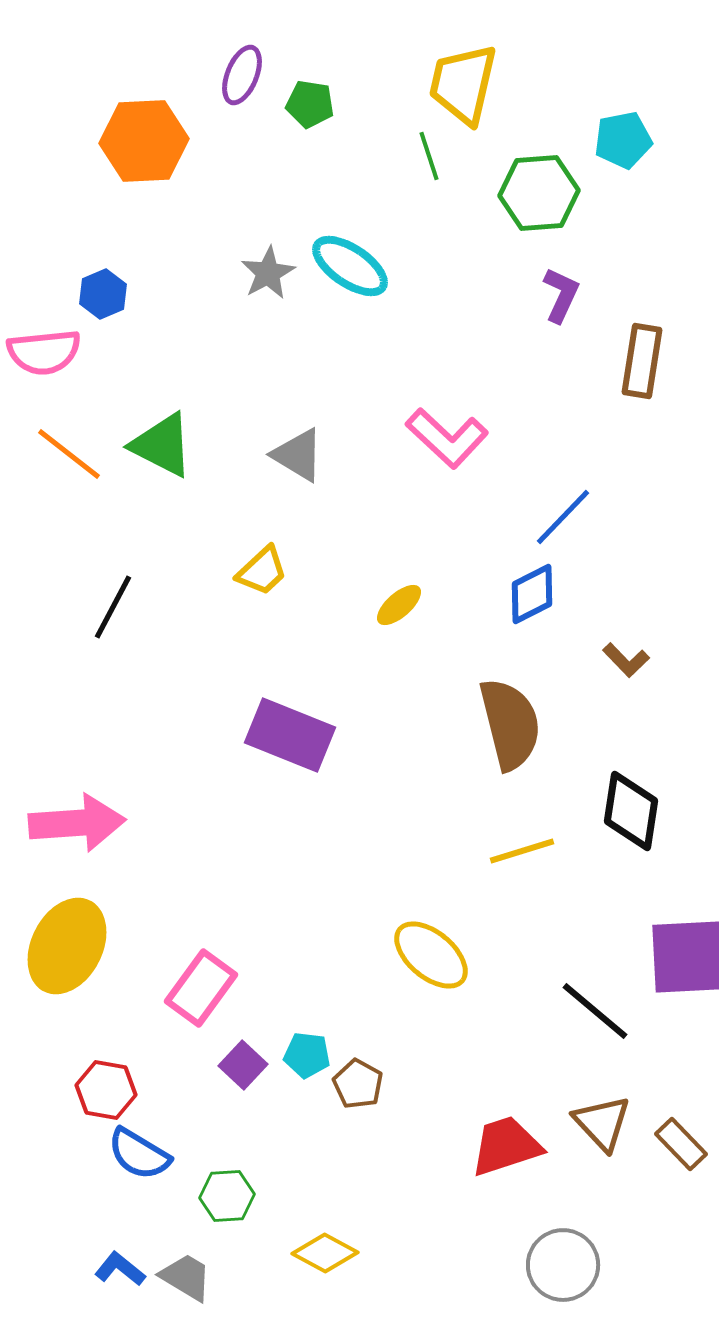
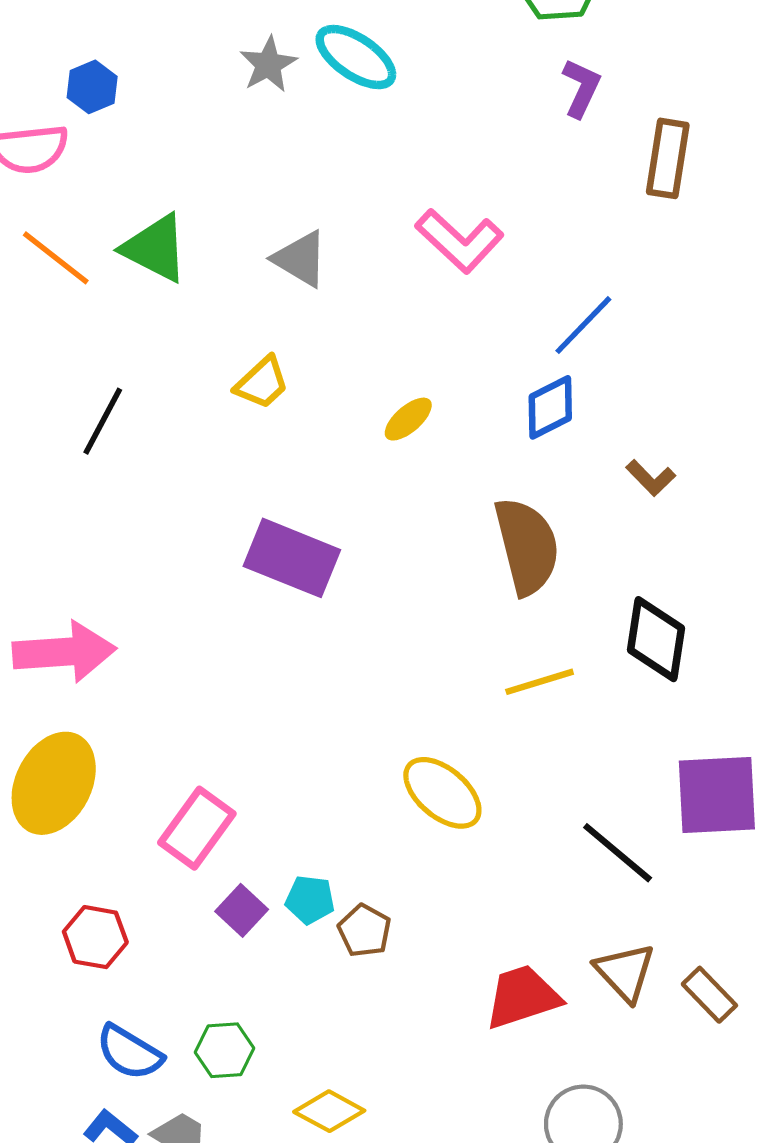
blue semicircle: (139, 1154) -> (129, 1052), moved

